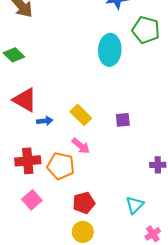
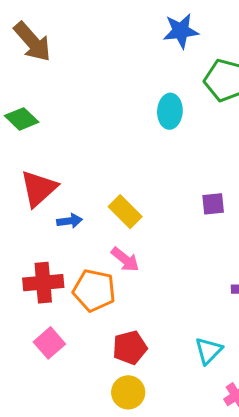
cyan ellipse: (110, 50) -> (170, 111), size x0.7
red triangle: (25, 100) -> (39, 188), turned 48
purple square: (123, 120) -> (213, 204), moved

